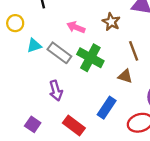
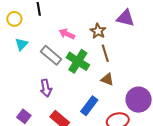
yellow circle: (15, 23) -> (14, 19), moved
cyan triangle: (34, 45) -> (21, 44), moved, turned -32
brown line: (134, 51) -> (105, 53), moved

